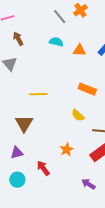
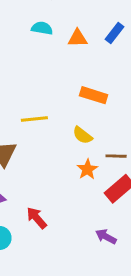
yellow line: (38, 94) -> (34, 119), moved
orange star: (67, 150) -> (87, 169), moved

